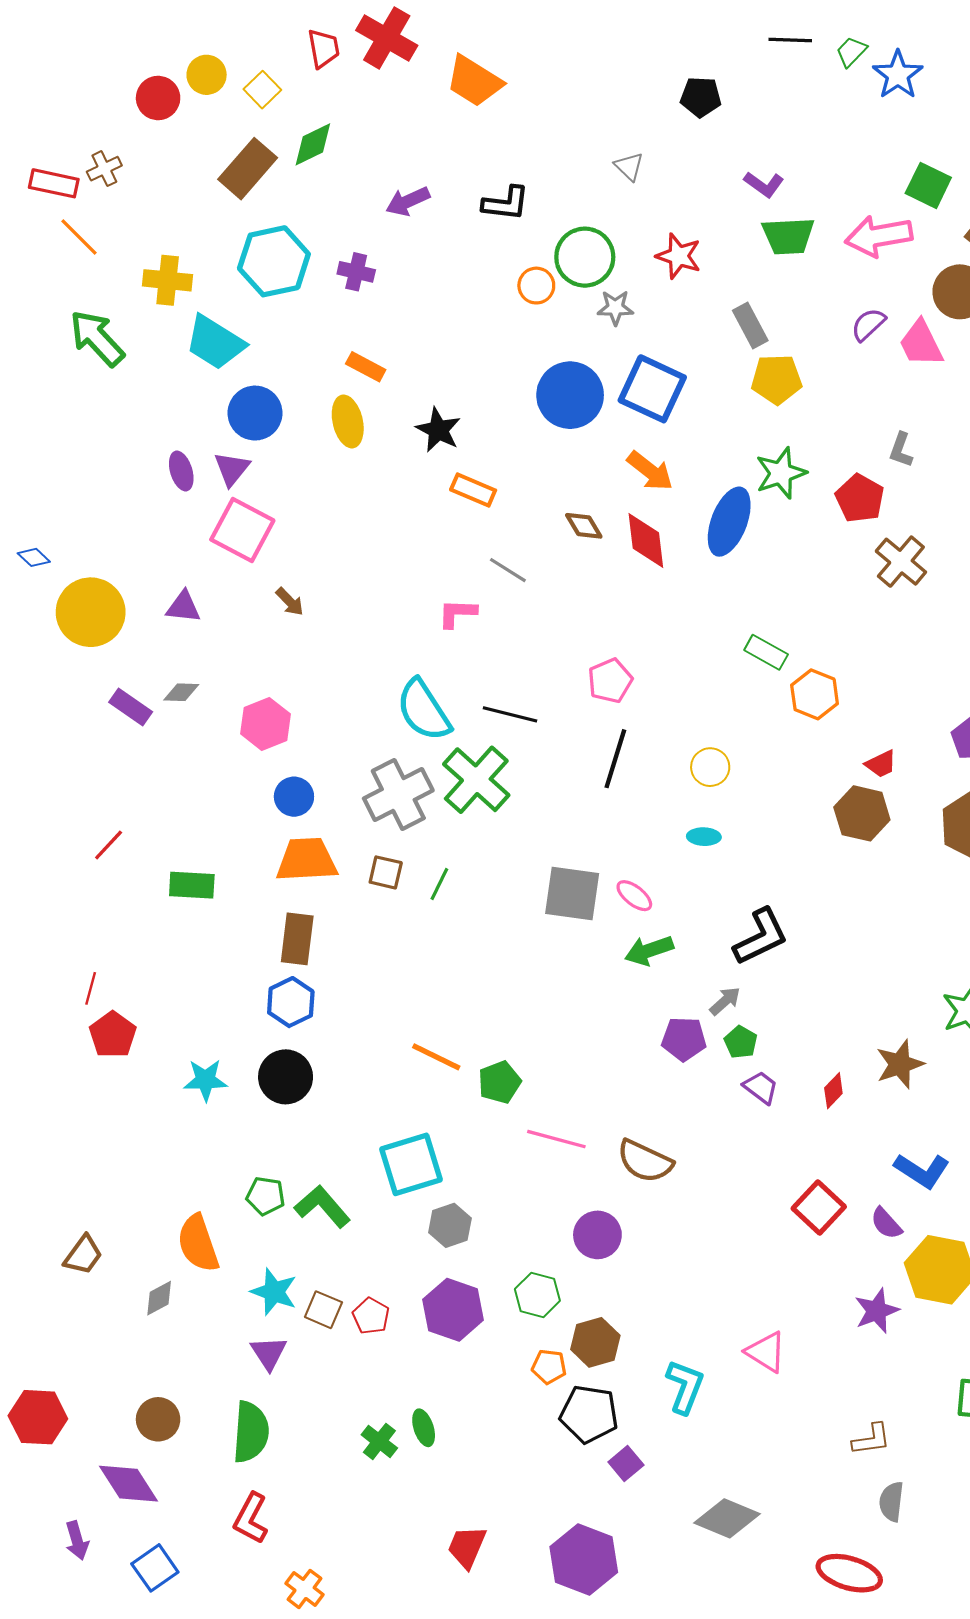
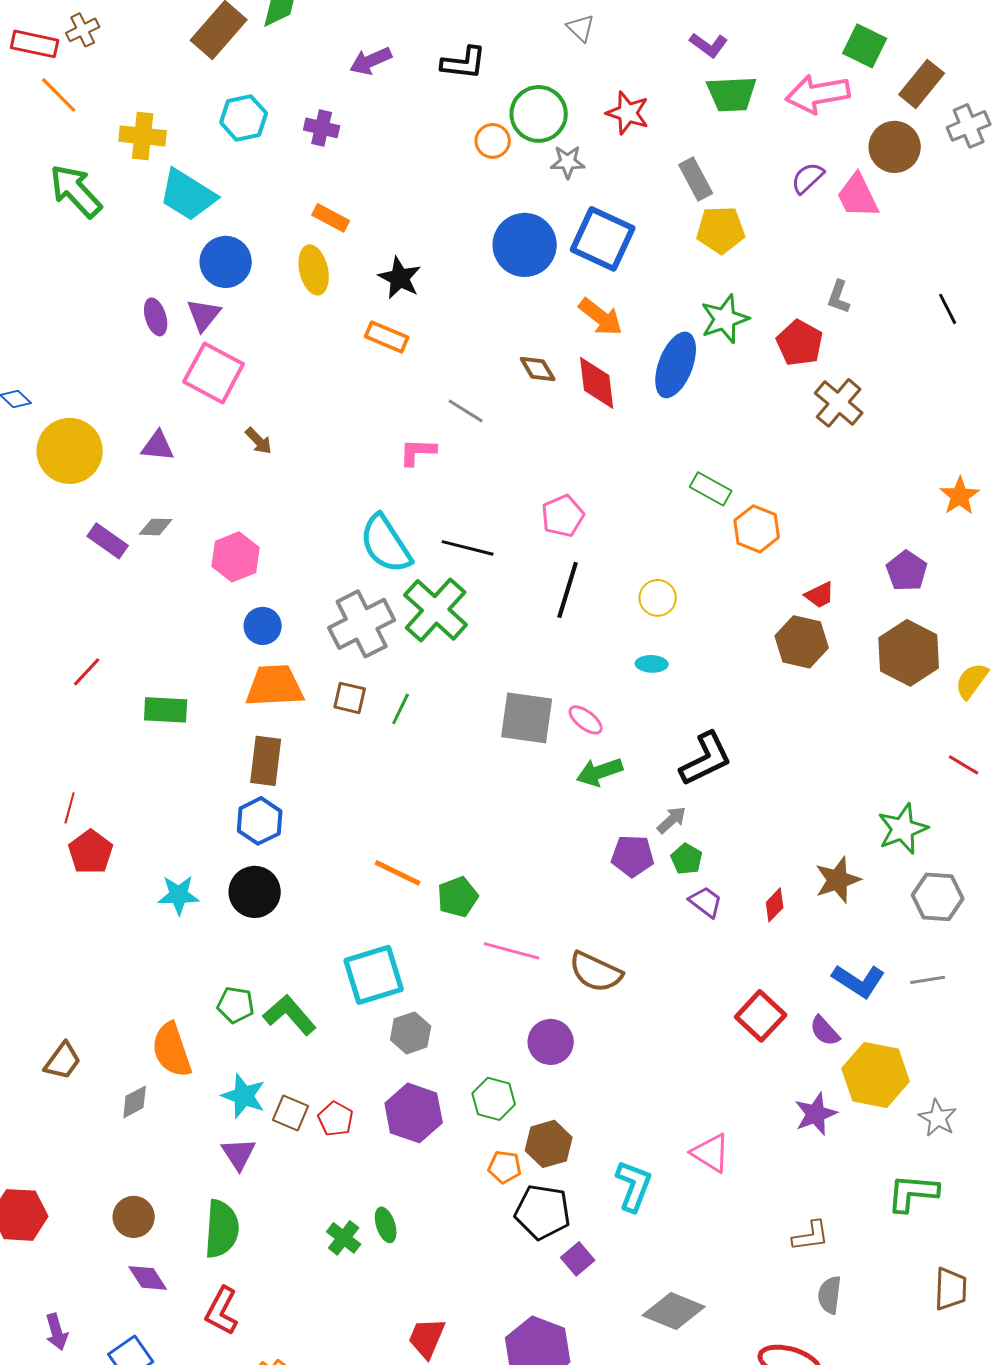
cyan hexagon: (274, 261) -> (244, 118), size x0.7
orange rectangle: (473, 490) -> (387, 337), moved
purple diamond: (129, 1484) -> (148, 1278), moved, size x0.7

